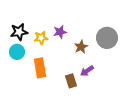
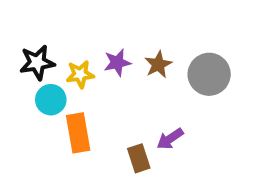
brown star: (81, 47) -> (158, 64), moved
cyan circle: (17, 52) -> (51, 100), moved

